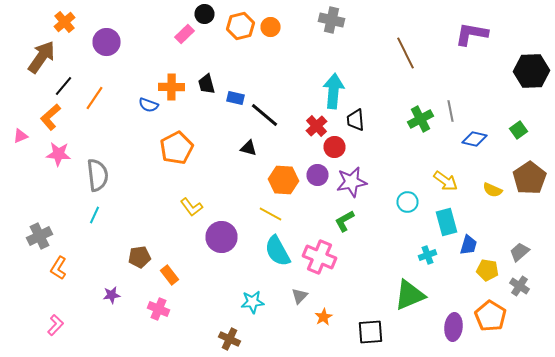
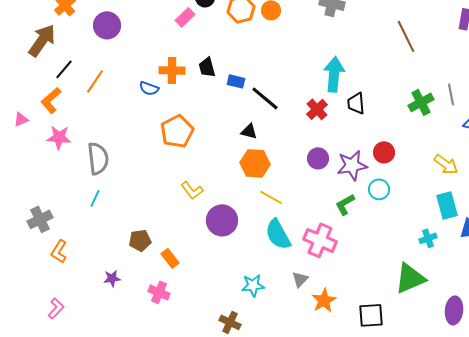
red circle: (334, 147) -> (384, 152), moved
orange hexagon: (284, 180) -> (255, 163), moved
cyan circle: (408, 202) -> (379, 189), moved
orange star: (324, 317) -> (324, 300), size x1.4

